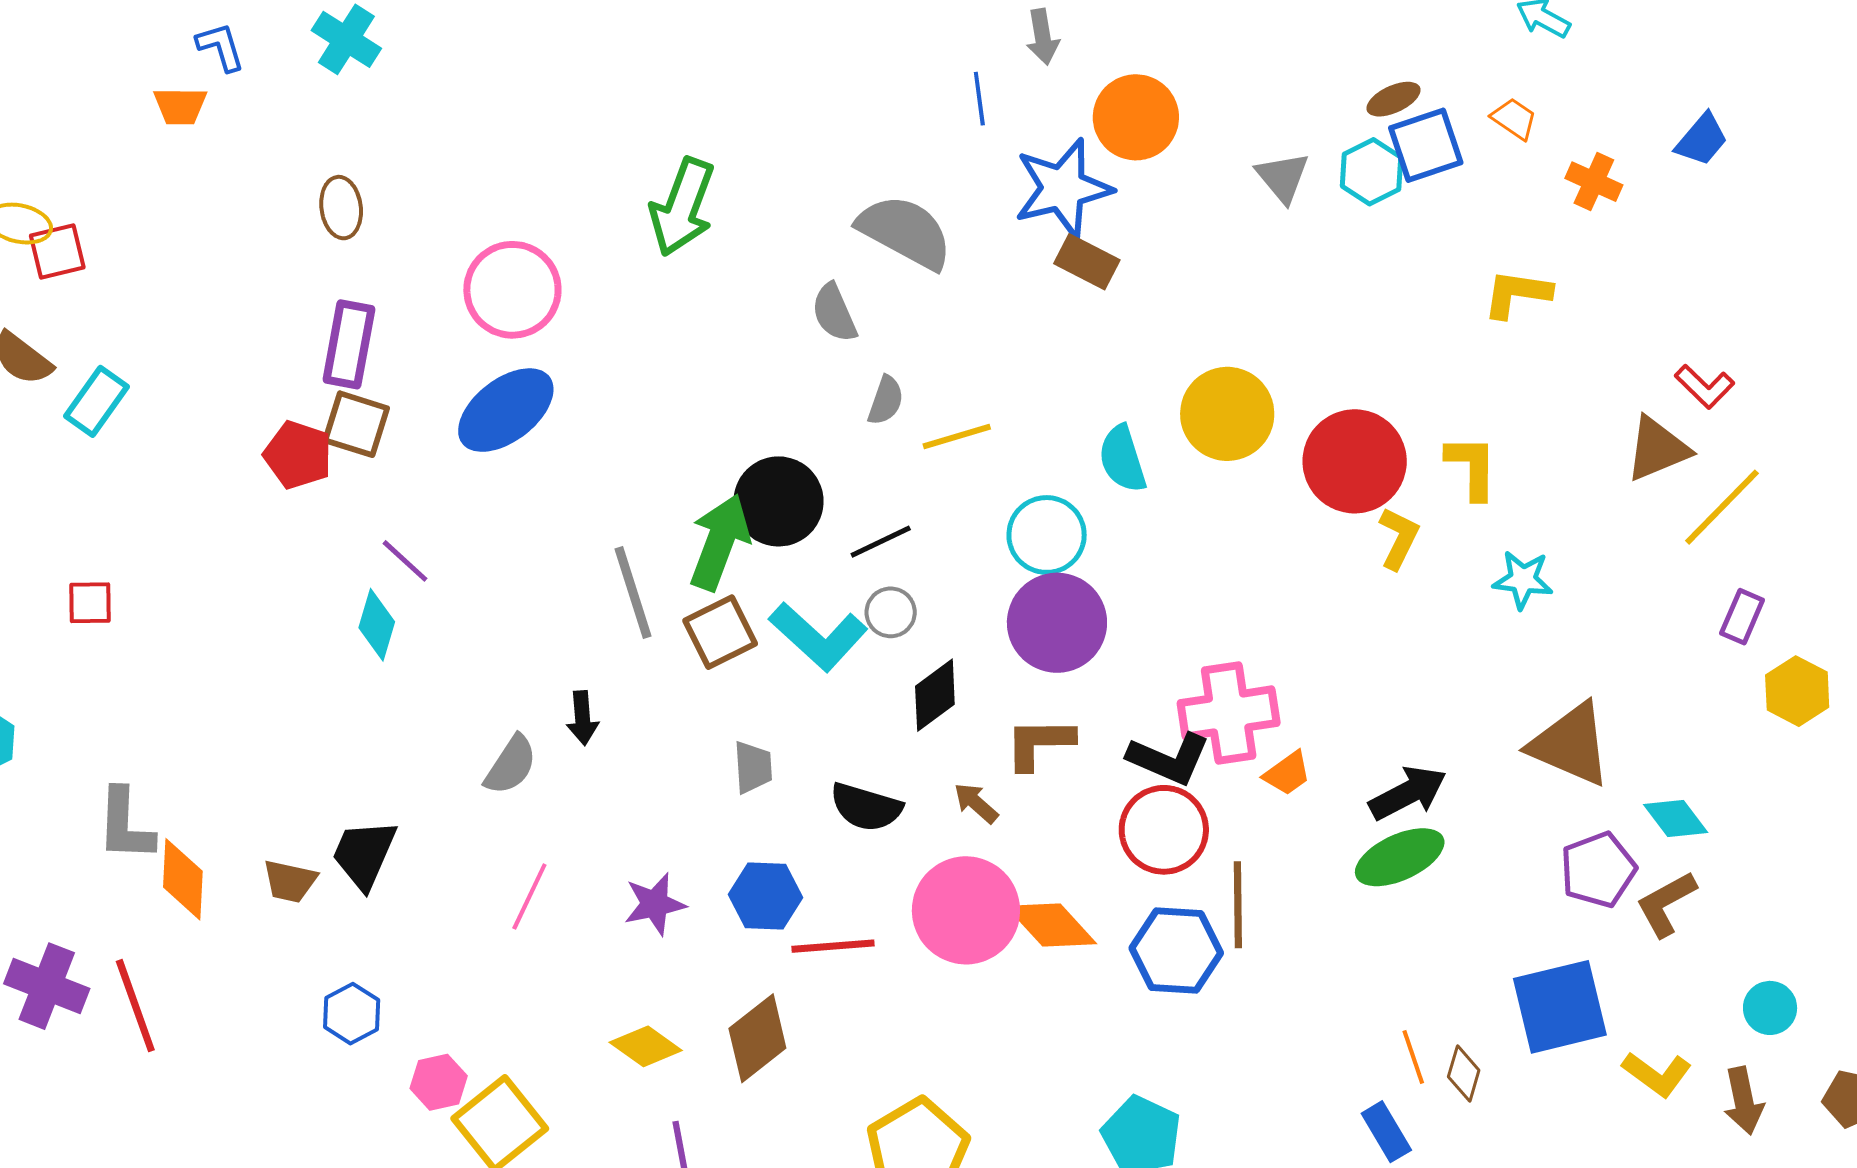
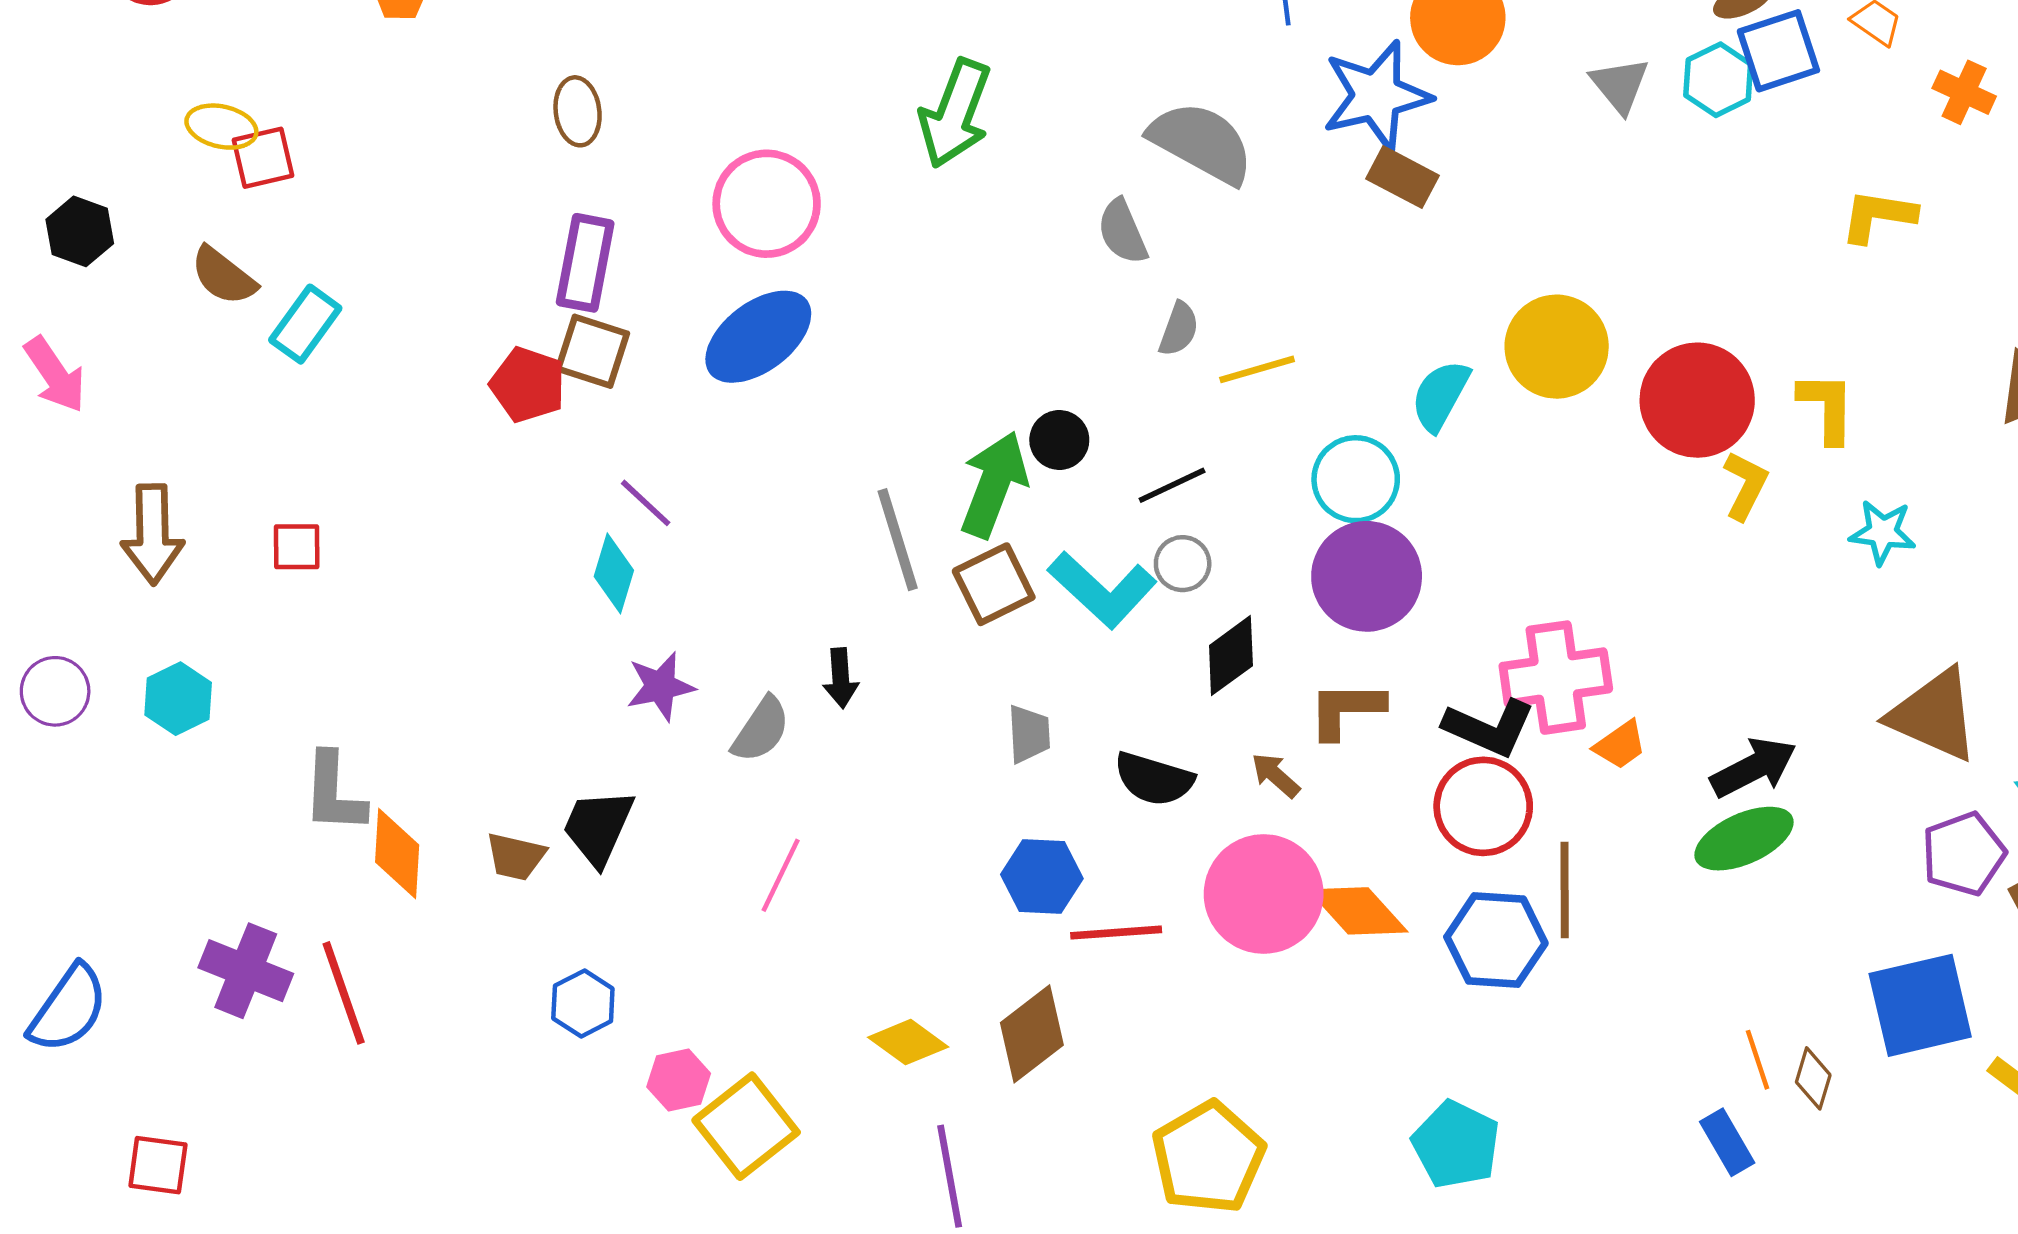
cyan semicircle: (1122, 459) -> (1440, 395), turned 46
black circle: (778, 501) -> (1059, 440), size x0.6
purple star: (655, 904) -> (660, 686), moved

